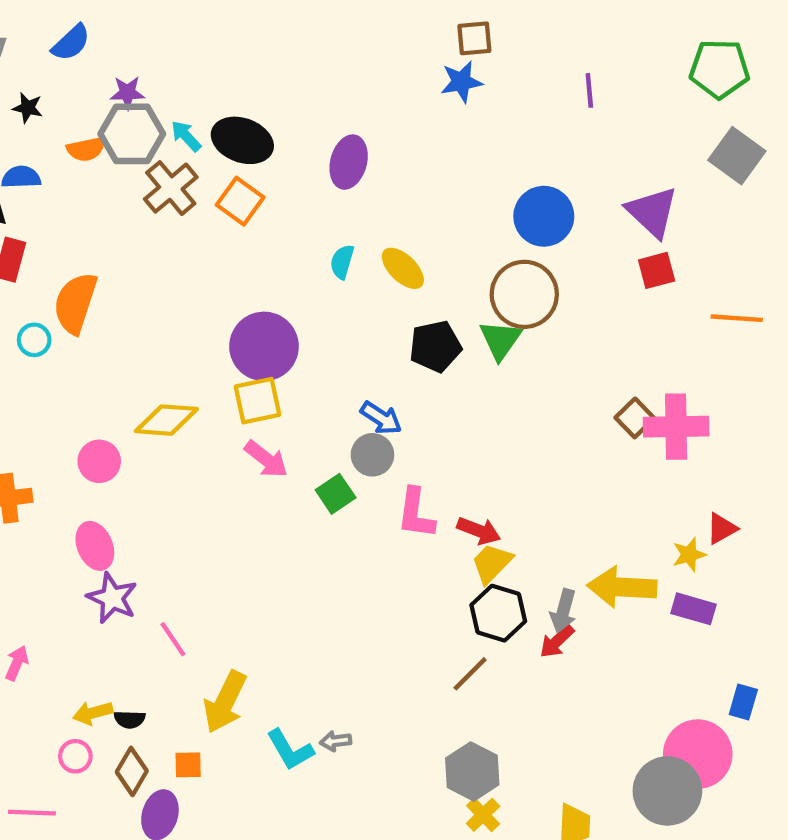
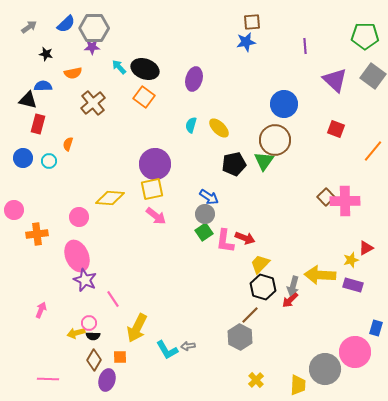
gray hexagon: (132, 134) -> (94, 28), moved
brown cross: (171, 188) -> (93, 103), moved
purple triangle: (652, 212) -> (335, 80), moved
red square: (657, 270) -> (336, 129), turned 36
orange semicircle: (75, 303) -> (68, 144), size x0.5
orange line: (737, 318) -> (373, 151), turned -55
green square: (336, 494) -> (204, 232), moved
red arrow: (479, 531) -> (245, 238), moved
pink ellipse: (95, 546) -> (77, 256), size x1.4
pink circle: (75, 756) -> (89, 323), moved
gray hexagon: (472, 771) -> (240, 337), moved
gray circle: (667, 791) -> (325, 369), moved

